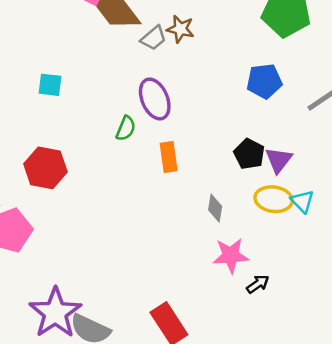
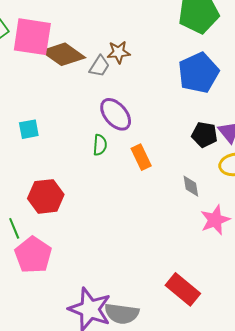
blue pentagon: (264, 81) -> (198, 73), size x1.4

